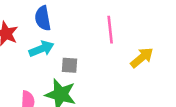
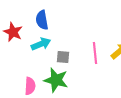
pink line: (110, 30) -> (95, 53), moved

